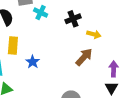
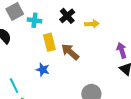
yellow rectangle: (13, 46) -> (49, 42), moved
brown arrow: (84, 57) -> (70, 52), moved, turned -72

